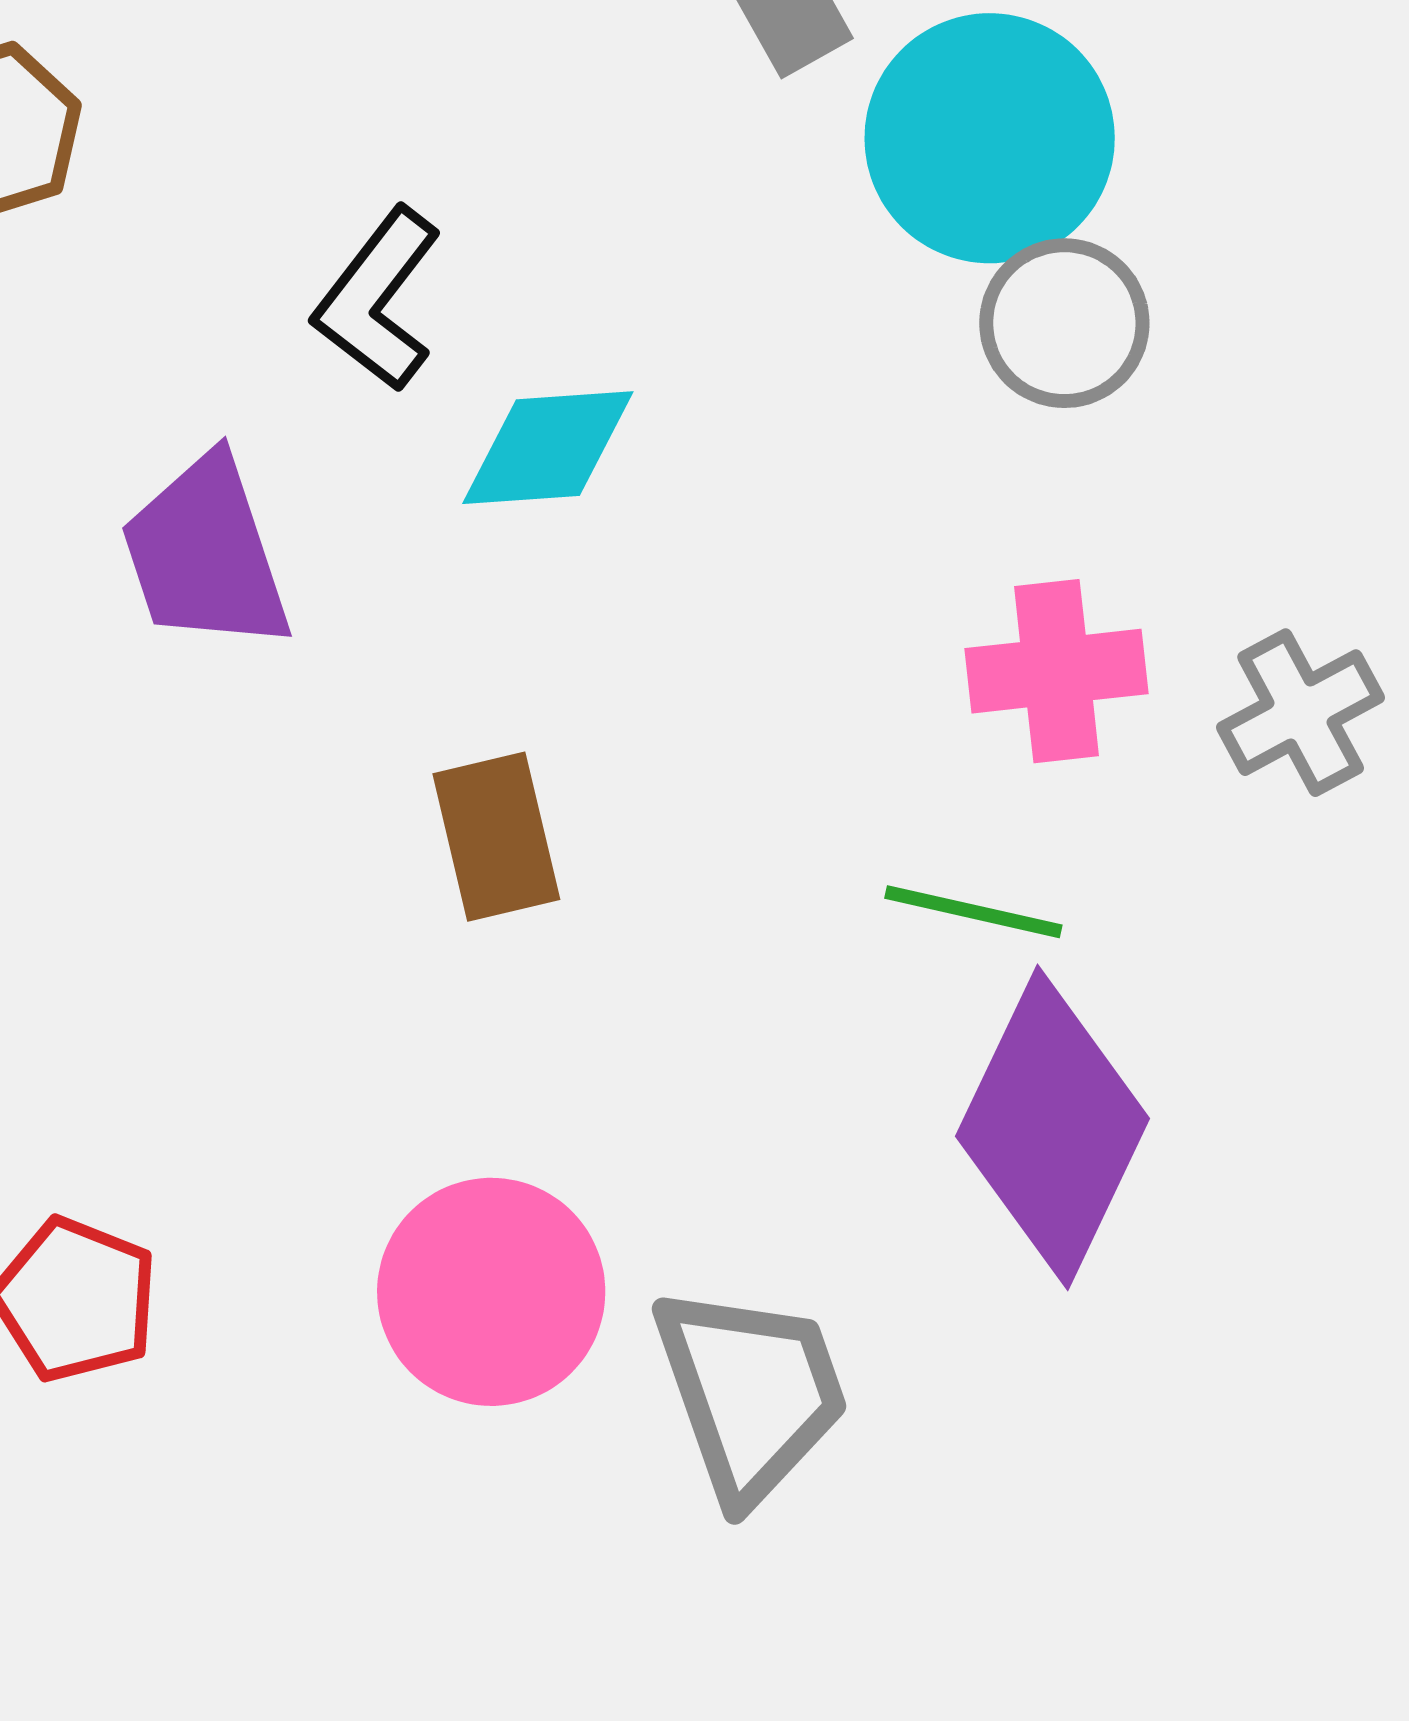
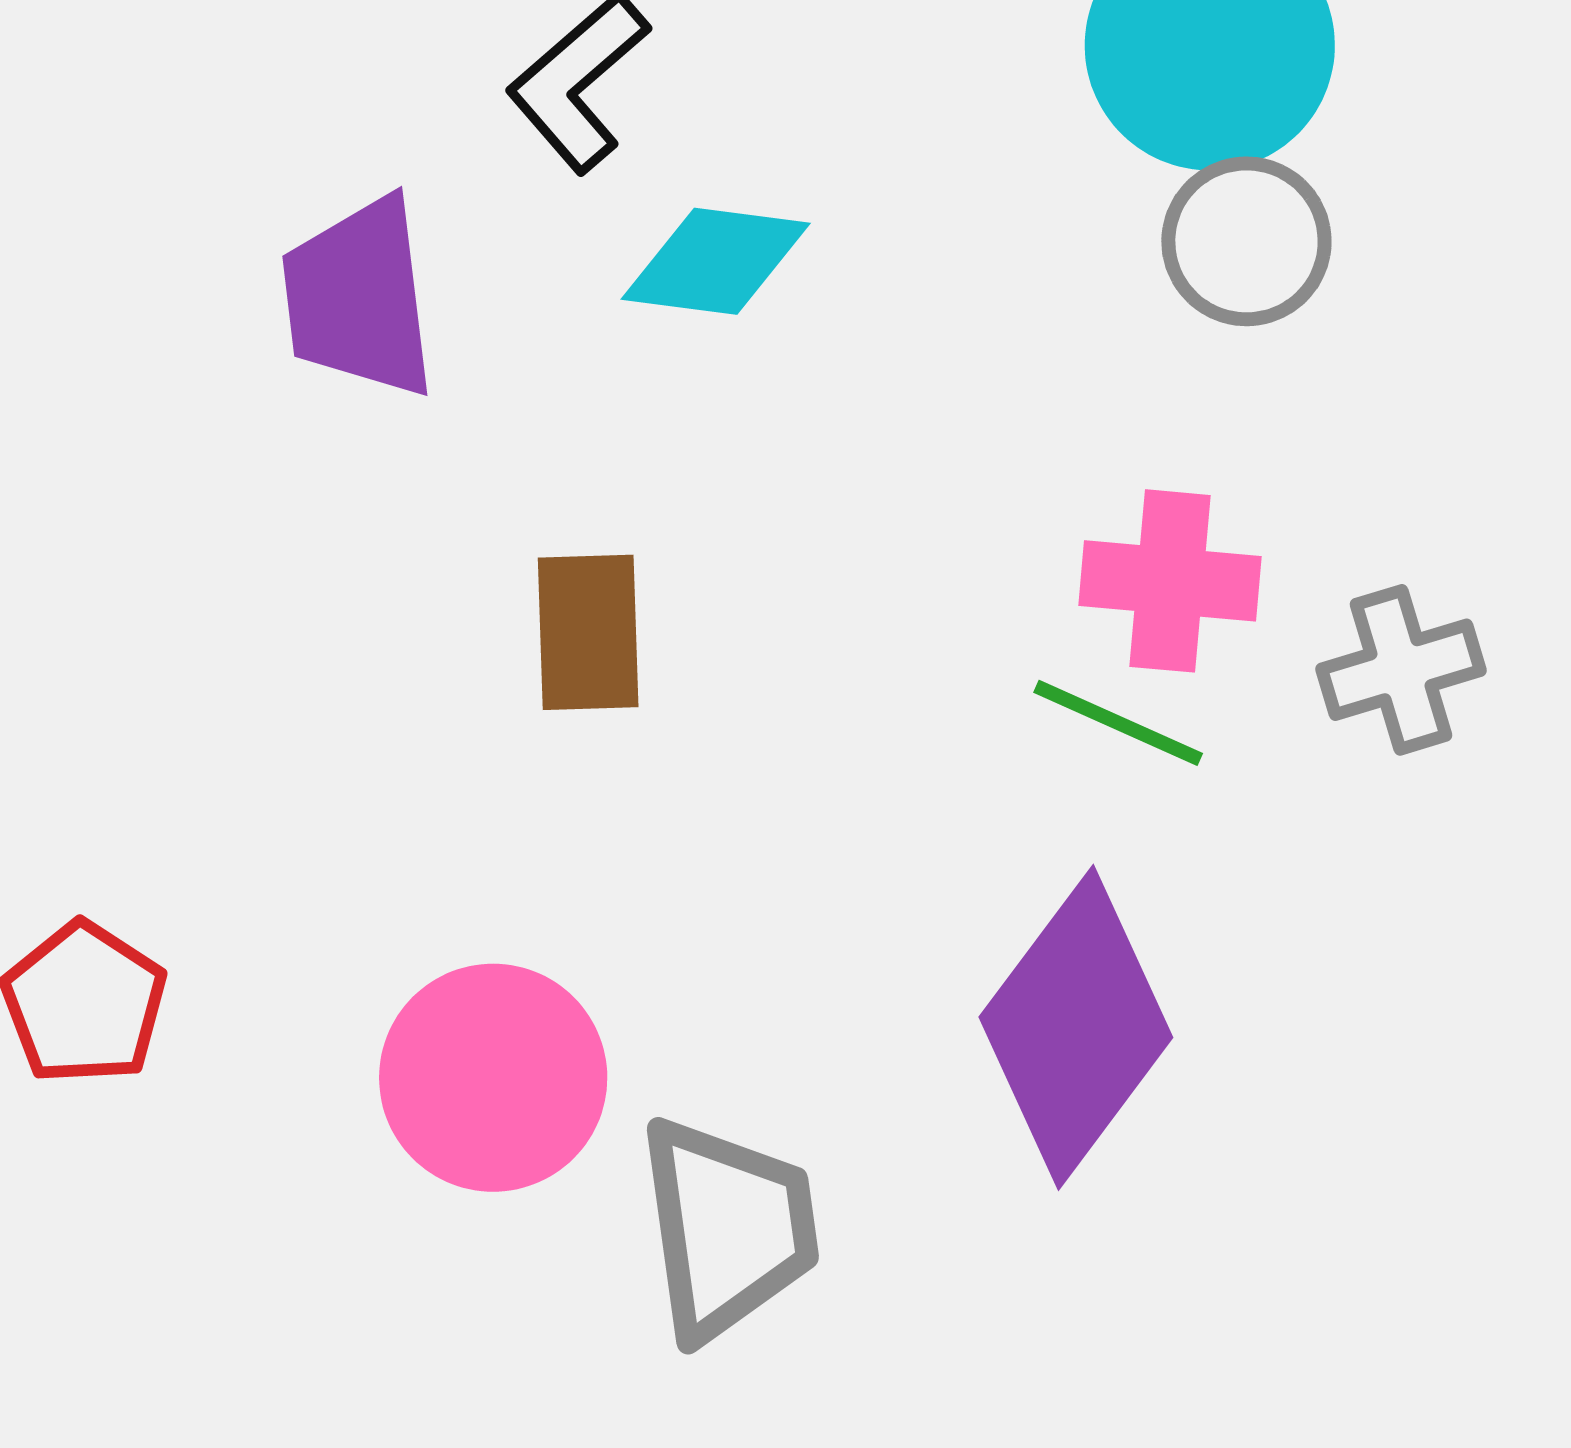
green line: (973, 912) -> (1118, 723), moved

